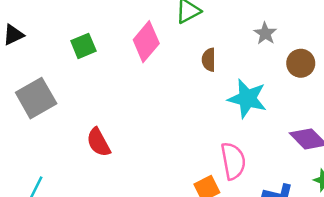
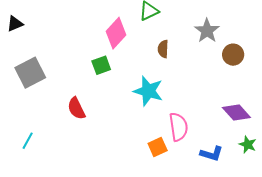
gray star: (265, 33) -> (207, 31), size x1.4
green square: (83, 46) -> (101, 65), moved
cyan star: (247, 99) -> (148, 91), moved

